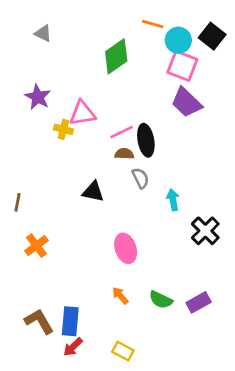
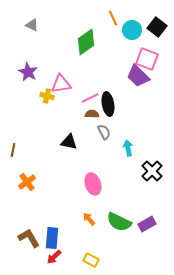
orange line: (153, 24) -> (113, 18), turned 49
pink square: (182, 66) -> (147, 59), moved
green semicircle: (161, 300) -> (119, 222), size x1.4

